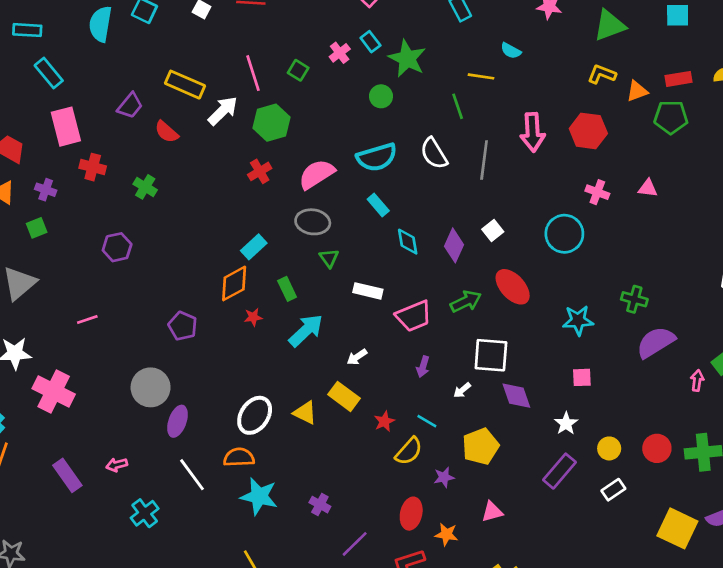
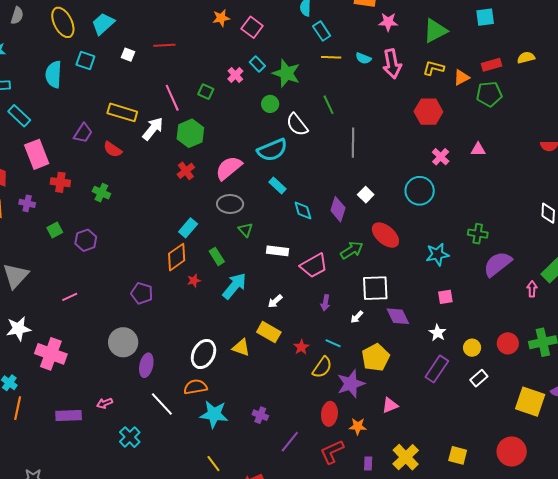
yellow line: (481, 76) -> (331, 57), moved
pink arrow: (533, 132) -> (392, 64), moved
white semicircle: (434, 153) -> (297, 125), moved
pink cross: (597, 192) -> (441, 157), turned 30
green square: (37, 228) -> (55, 230), moved
purple rectangle: (67, 475) -> (69, 416), turned -50
purple star: (444, 477) -> (351, 384), size x1.8

